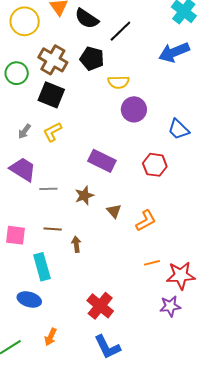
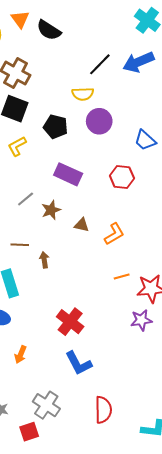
black line: (120, 31) -> (100, 64), moved
black pentagon: (92, 59) -> (56, 127), moved
gray line: (48, 189) -> (26, 199), moved, turned -36
brown triangle: (114, 211) -> (82, 225), turned -35

